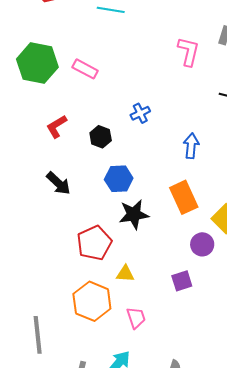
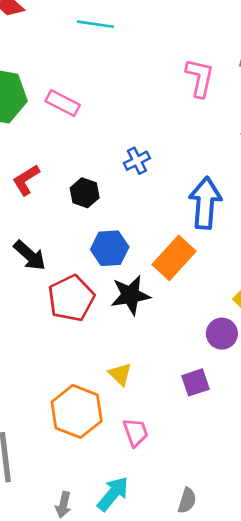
blue arrow: (191, 146) -> (205, 203), size x1.5
orange rectangle: (184, 197) -> (174, 258), moved, turned 68
red pentagon: (94, 243) -> (71, 298), moved
yellow triangle: (125, 274) -> (120, 374), turned 42

